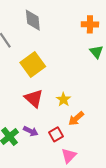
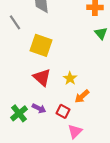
yellow square: (33, 65) -> (41, 45), turned -35
red square: (56, 134) -> (63, 111), turned -32

